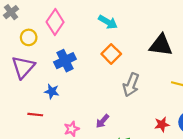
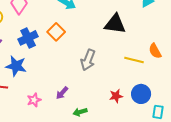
orange square: (111, 54) -> (56, 32), moved
blue star: (52, 91) -> (16, 66), size x1.5

